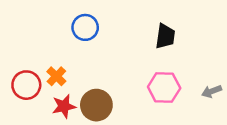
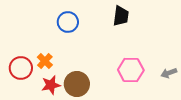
black trapezoid: (165, 36) -> (121, 16), moved

